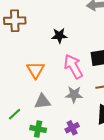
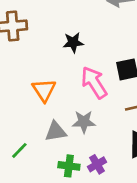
gray star: (74, 94) -> (84, 122), moved
green cross: (38, 129) -> (69, 166), moved

